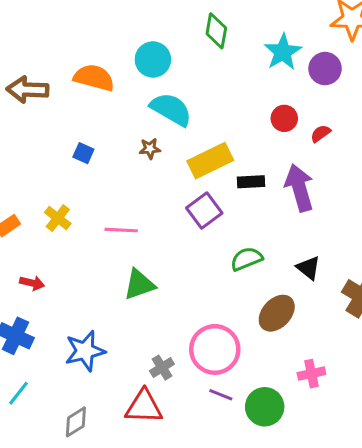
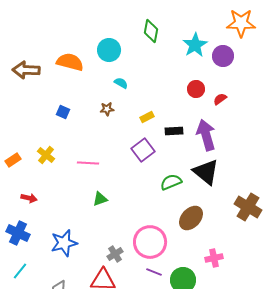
cyan semicircle: (171, 109) -> (121, 83), size x0.5
yellow rectangle: (210, 161) -> (147, 117), size x0.5
black triangle: (308, 268) -> (206, 172), moved, size x1.6
green triangle: (139, 284) -> (100, 199), size x0.7

